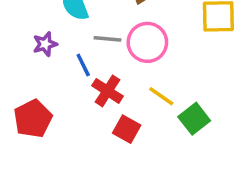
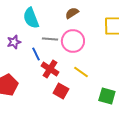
green square: (194, 119) -> (107, 96), moved, turned -36

